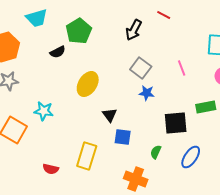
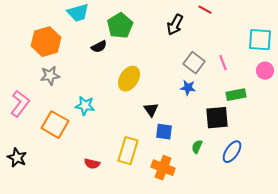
gray square: (141, 68) -> (194, 63), moved
green rectangle: (206, 107) -> (236, 95), moved
orange cross: (136, 179) -> (163, 168), moved

